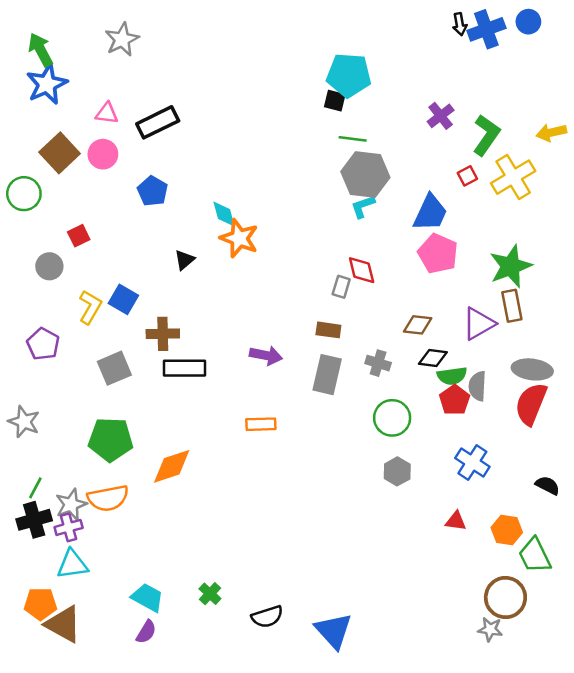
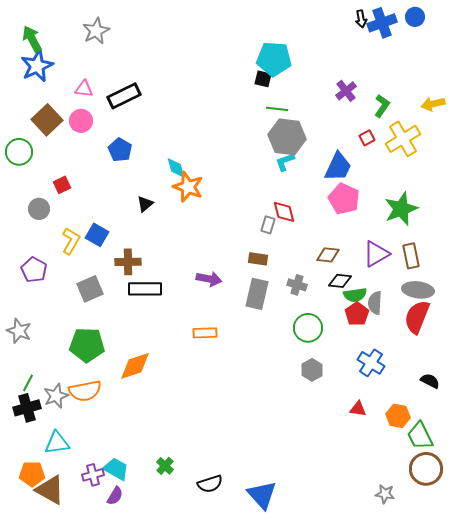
green L-shape: (486, 135) -> (382, 106), size x0.7
brown rectangle: (512, 306) -> (411, 256), moved
purple cross: (69, 527) -> (93, 475), moved
brown circle: (505, 598) -> (426, 469), moved

